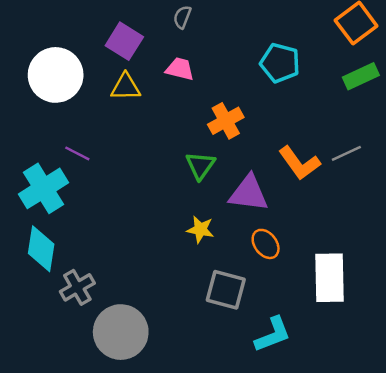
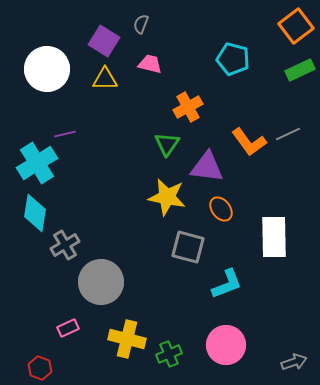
gray semicircle: (182, 17) -> (141, 24), moved
purple line: (77, 153) -> (65, 134), turned -40
yellow star: (200, 229) -> (167, 197), size x1.6

